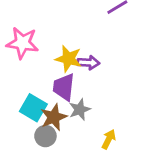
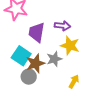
yellow star: (68, 59) -> (70, 46), moved
purple trapezoid: (64, 87) -> (37, 32), moved

